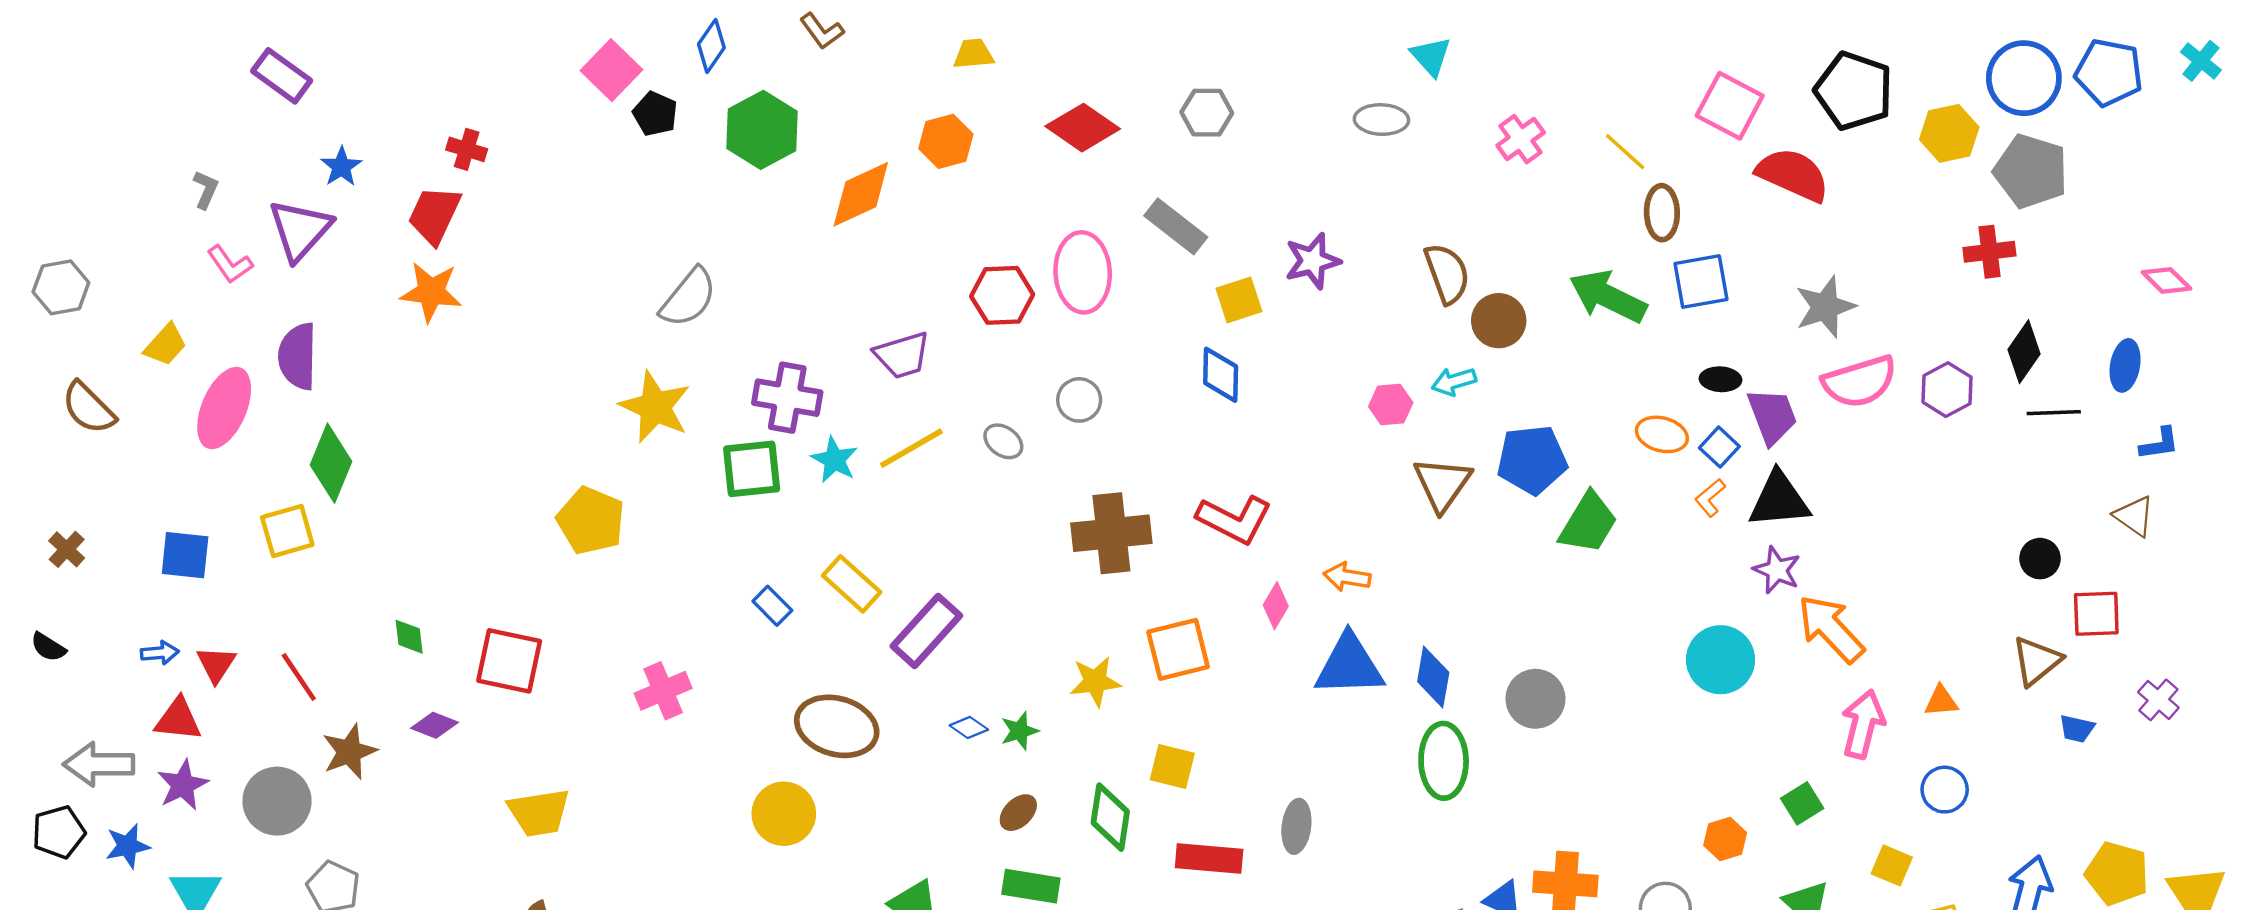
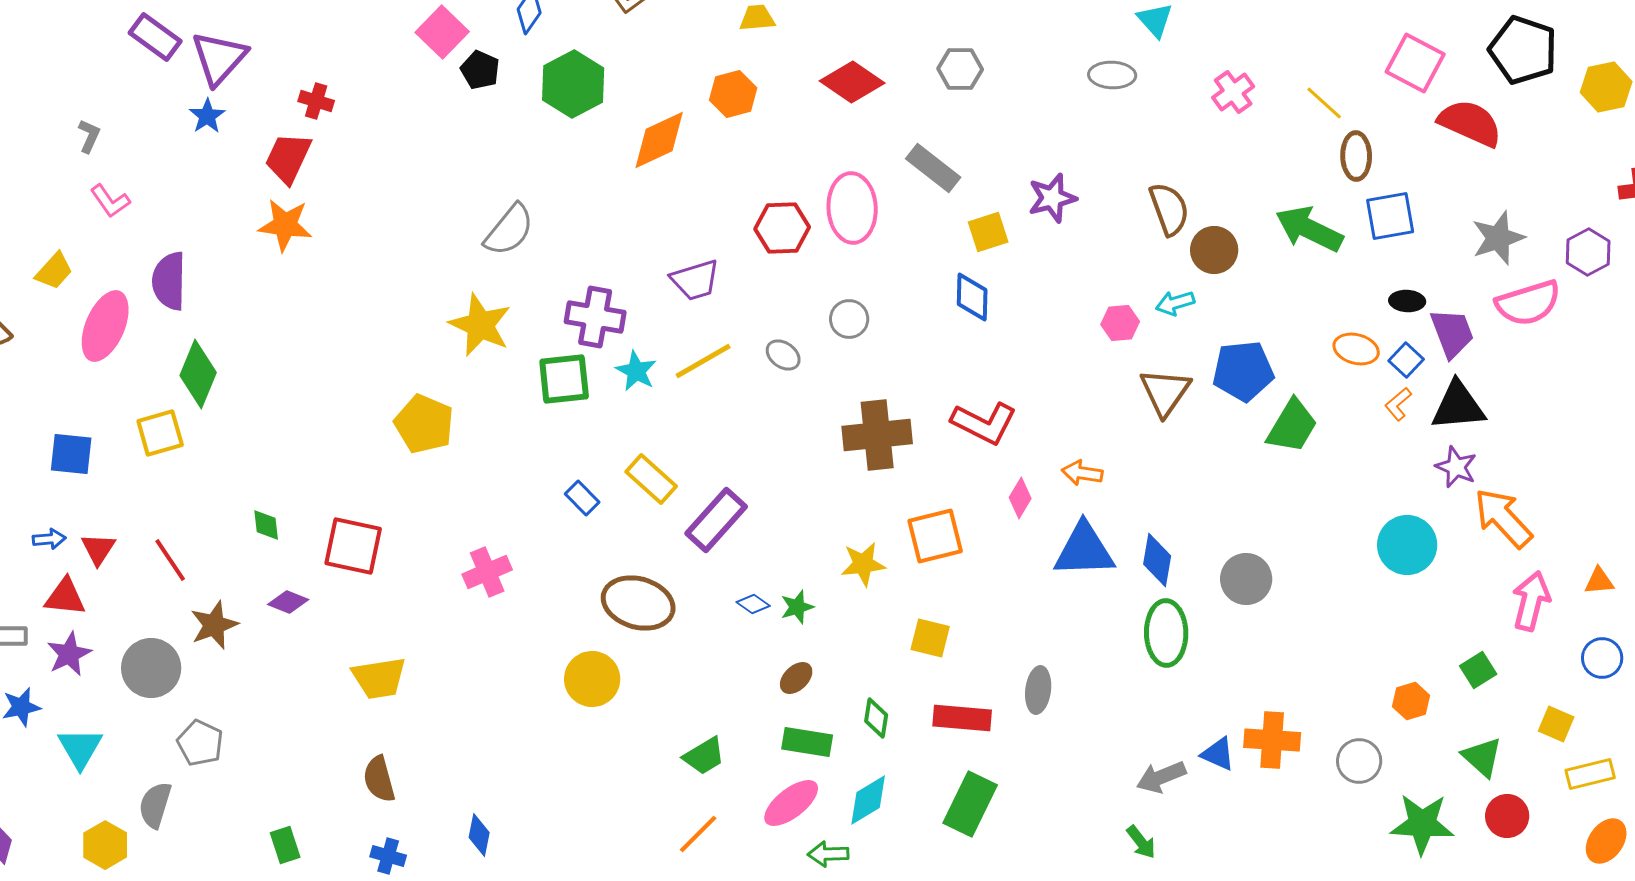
purple triangle: (300, 230) -> (219, 58), moved
purple hexagon: (1947, 390) -> (1588, 252), moved
green diamond: (1110, 817) -> (876, 718), moved, size x0.7

